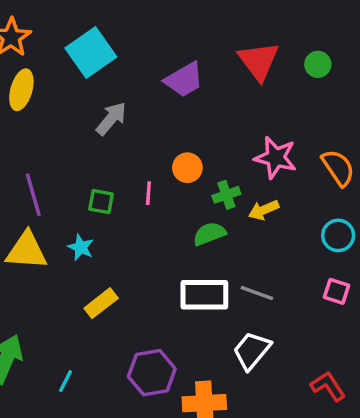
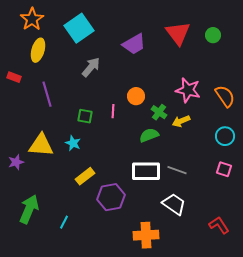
purple line: (33, 195) -> (47, 94), moved
green cross: (226, 195) -> (159, 112), turned -35
white trapezoid: (252, 351) -> (174, 204), turned 85
purple hexagon: (152, 373) -> (111, 197), moved

